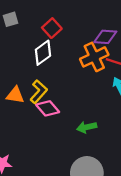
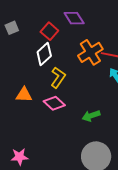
purple diamond: (105, 37) -> (74, 18), moved, turned 60
yellow L-shape: (39, 92) -> (58, 77), moved

